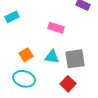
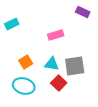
pink rectangle: (56, 28) -> (56, 35), turned -35
red square: (68, 84) -> (59, 83), moved

